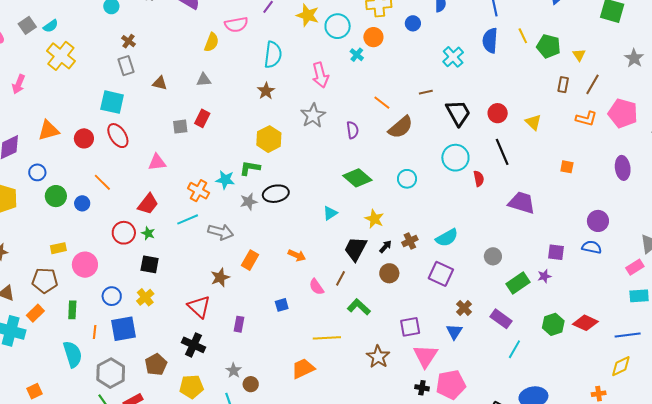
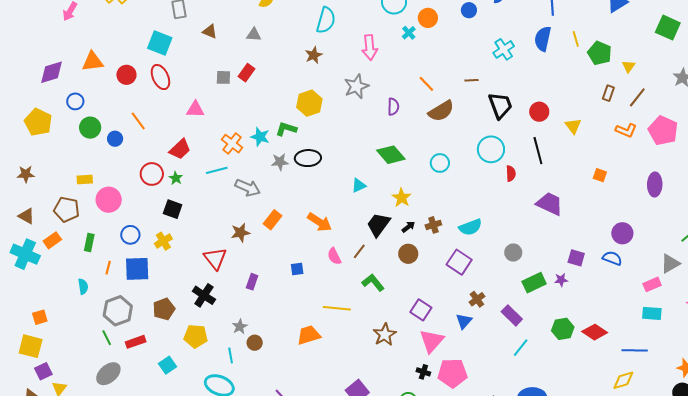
orange arrow: (297, 255) -> (319, 222), size x1.4
purple square: (410, 327) -> (421, 310), turned 35
cyan semicircle: (73, 354) -> (83, 287), size x0.6

